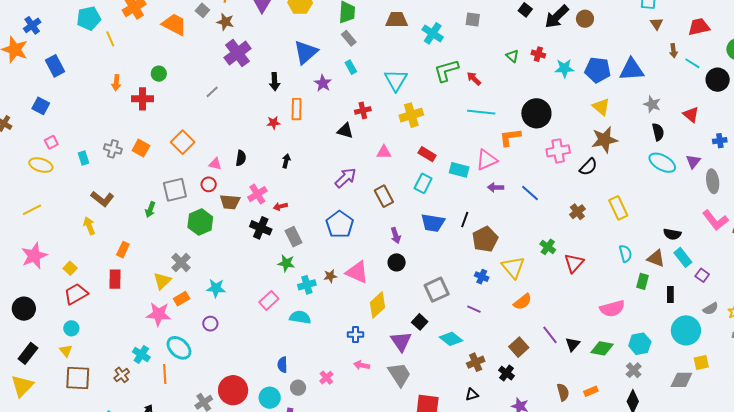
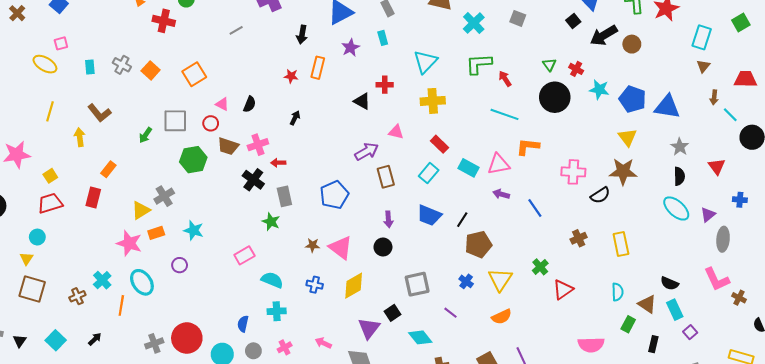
black circle: (536, 113) -> (555, 97), moved
purple arrow: (346, 178) -> (367, 152), moved
yellow line: (32, 210) -> (50, 111), moved, turned -60
cyan cross: (307, 285) -> (277, 311), moved
blue cross: (355, 335) -> (315, 285), moved

